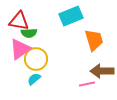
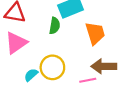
green semicircle: (29, 33) -> (55, 26), moved, turned -77
yellow circle: (36, 59) -> (52, 67), moved

